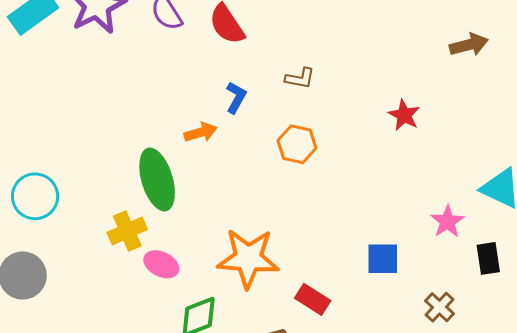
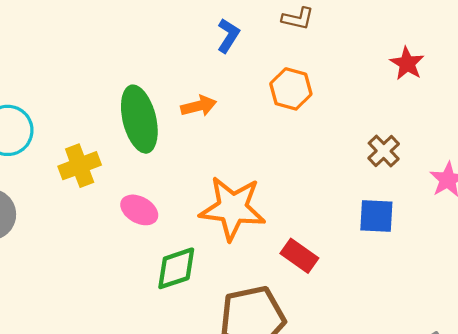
orange arrow: (201, 132) -> (199, 106), moved
yellow cross: (127, 231) -> (80, 166), moved
brown cross: (440, 307) -> (384, 151), moved

